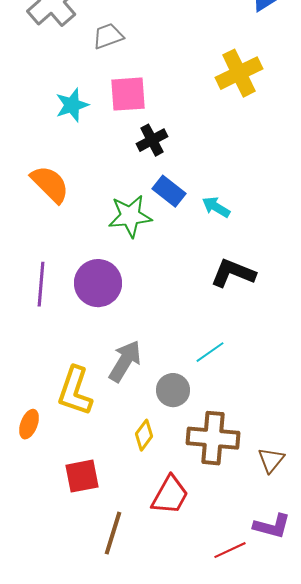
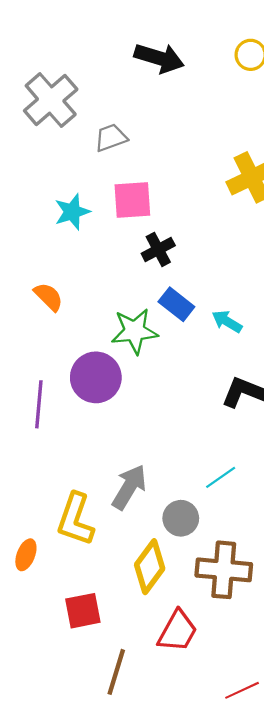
orange semicircle: (50, 184) -> (49, 297), size x0.7
purple circle: (98, 283) -> (96, 377), moved
yellow diamond: (144, 435) -> (150, 567), size x1.6

